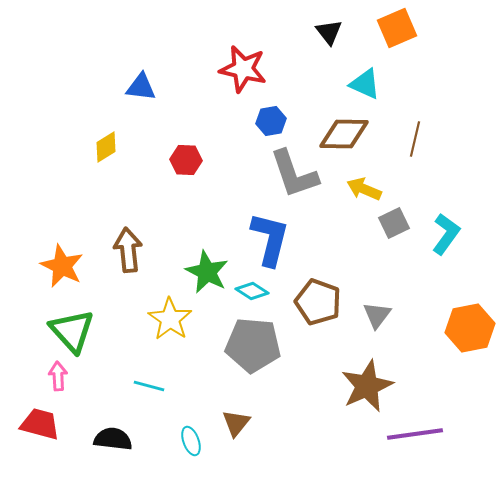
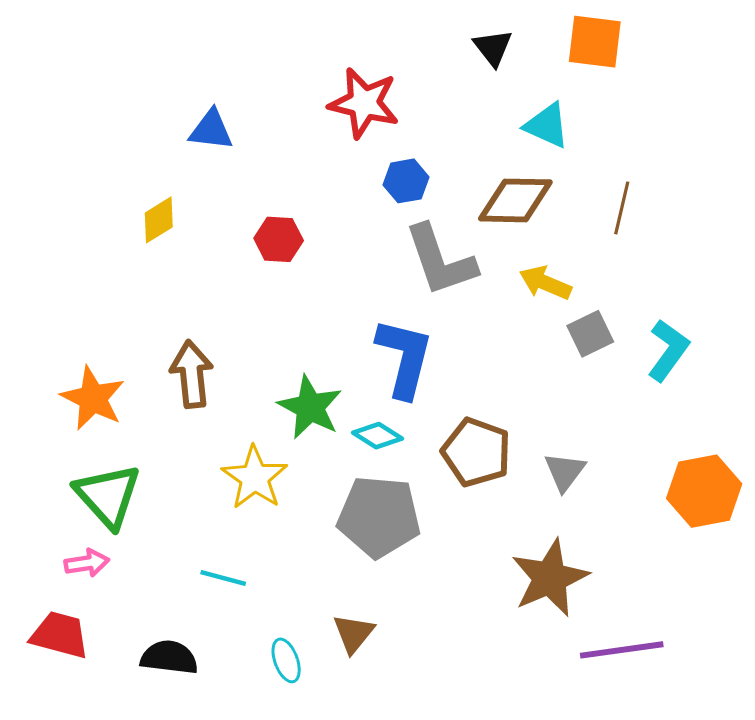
orange square: (397, 28) -> (595, 42), turned 30
pink arrow: (58, 376) -> (87, 563), turned 84

